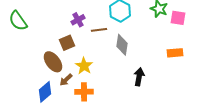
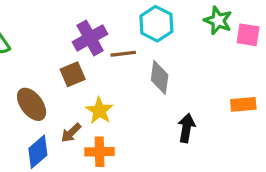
purple cross: (78, 20) -> (90, 38), size x1.5
orange rectangle: (175, 53) -> (243, 104), moved
brown ellipse: (53, 62) -> (32, 104), moved

